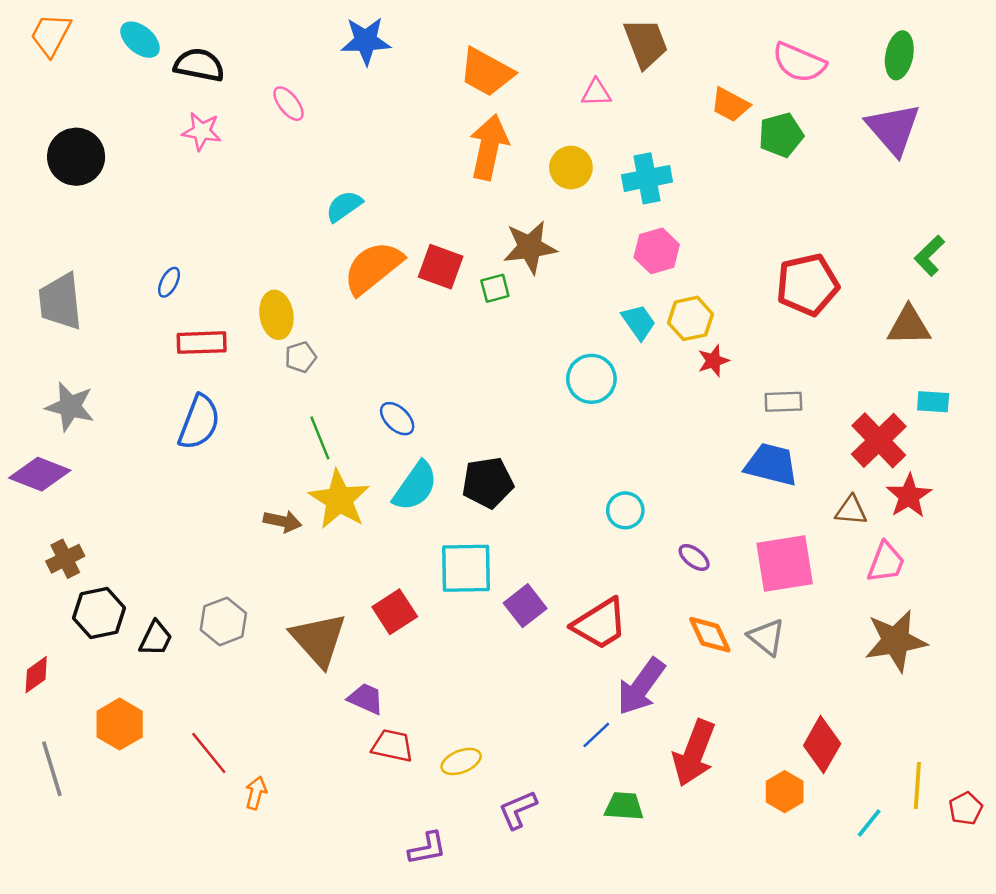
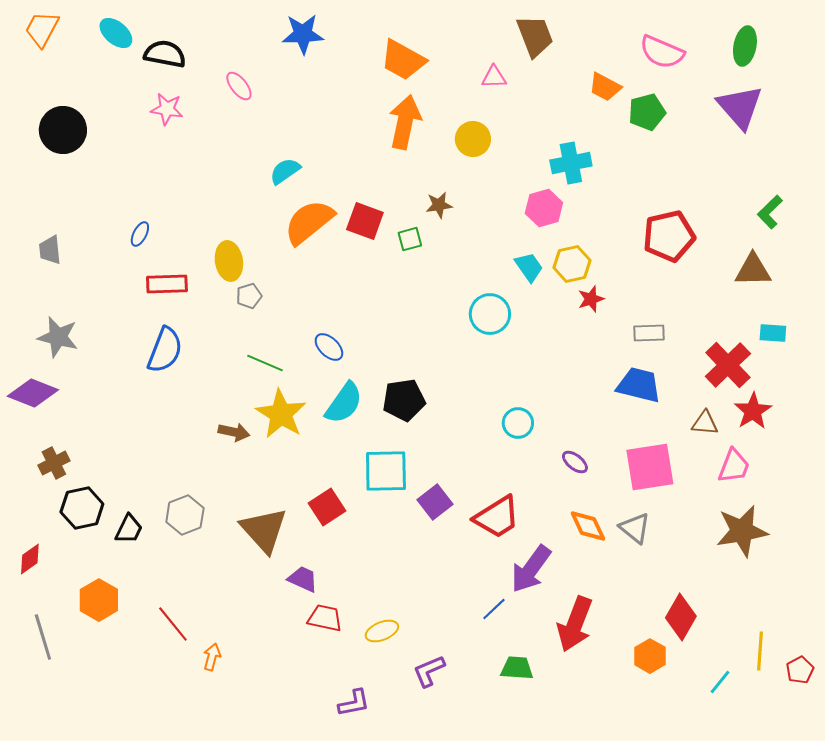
cyan cross: (647, 178) -> (571, 163), moved
brown star: (530, 247) -> (439, 205), size x0.6
gray trapezoid: (60, 302) -> (50, 250), size x0.6
green line: (320, 438) -> (265, 363), turned -45

